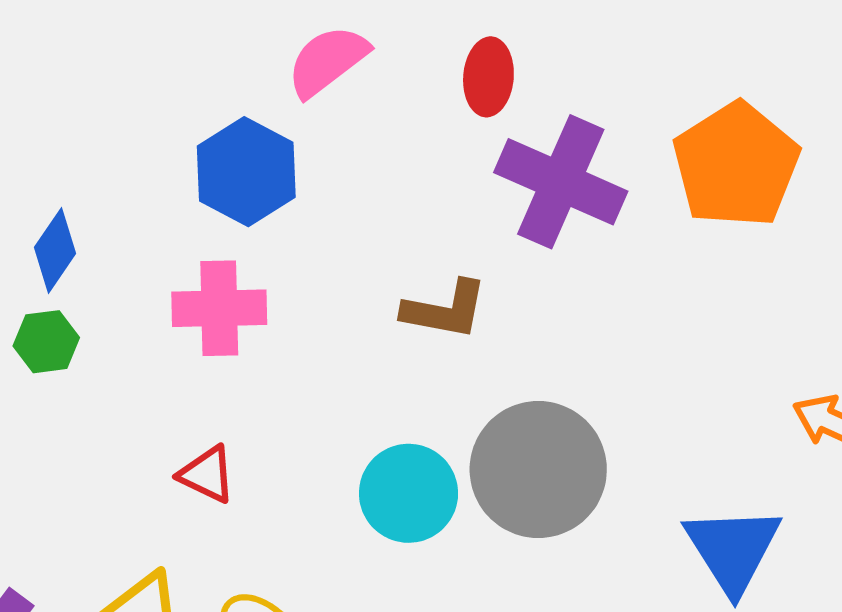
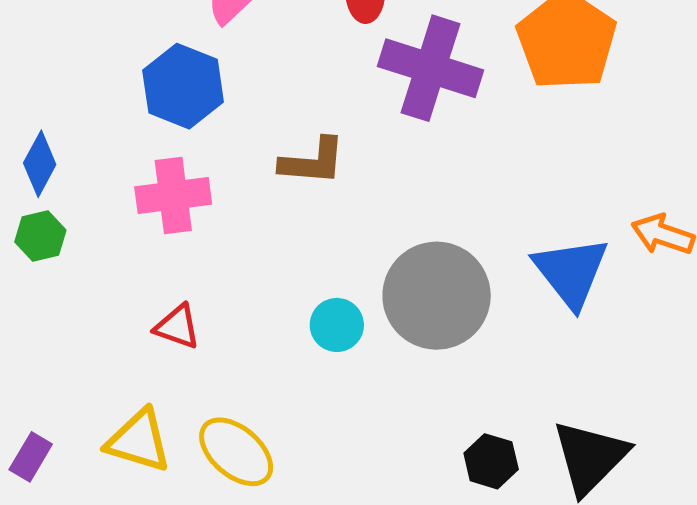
brown L-shape: (445, 310) -> (313, 162), moved
cyan circle: (409, 493) -> (337, 325), size x0.7
blue triangle: (733, 549) -> (571, 272), moved

